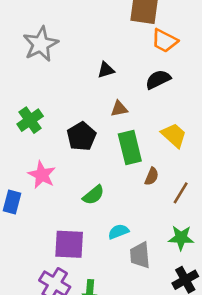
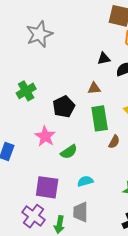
black triangle: (106, 70) -> (104, 59), moved
pink star: (42, 175) -> (45, 136), moved
gray trapezoid: (140, 255) -> (81, 212), moved

